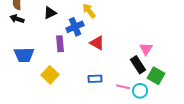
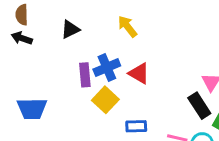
blue cross: (75, 27) -> (107, 68), moved
blue trapezoid: (24, 55) -> (32, 109), moved
yellow square: (50, 75) -> (105, 100), moved

